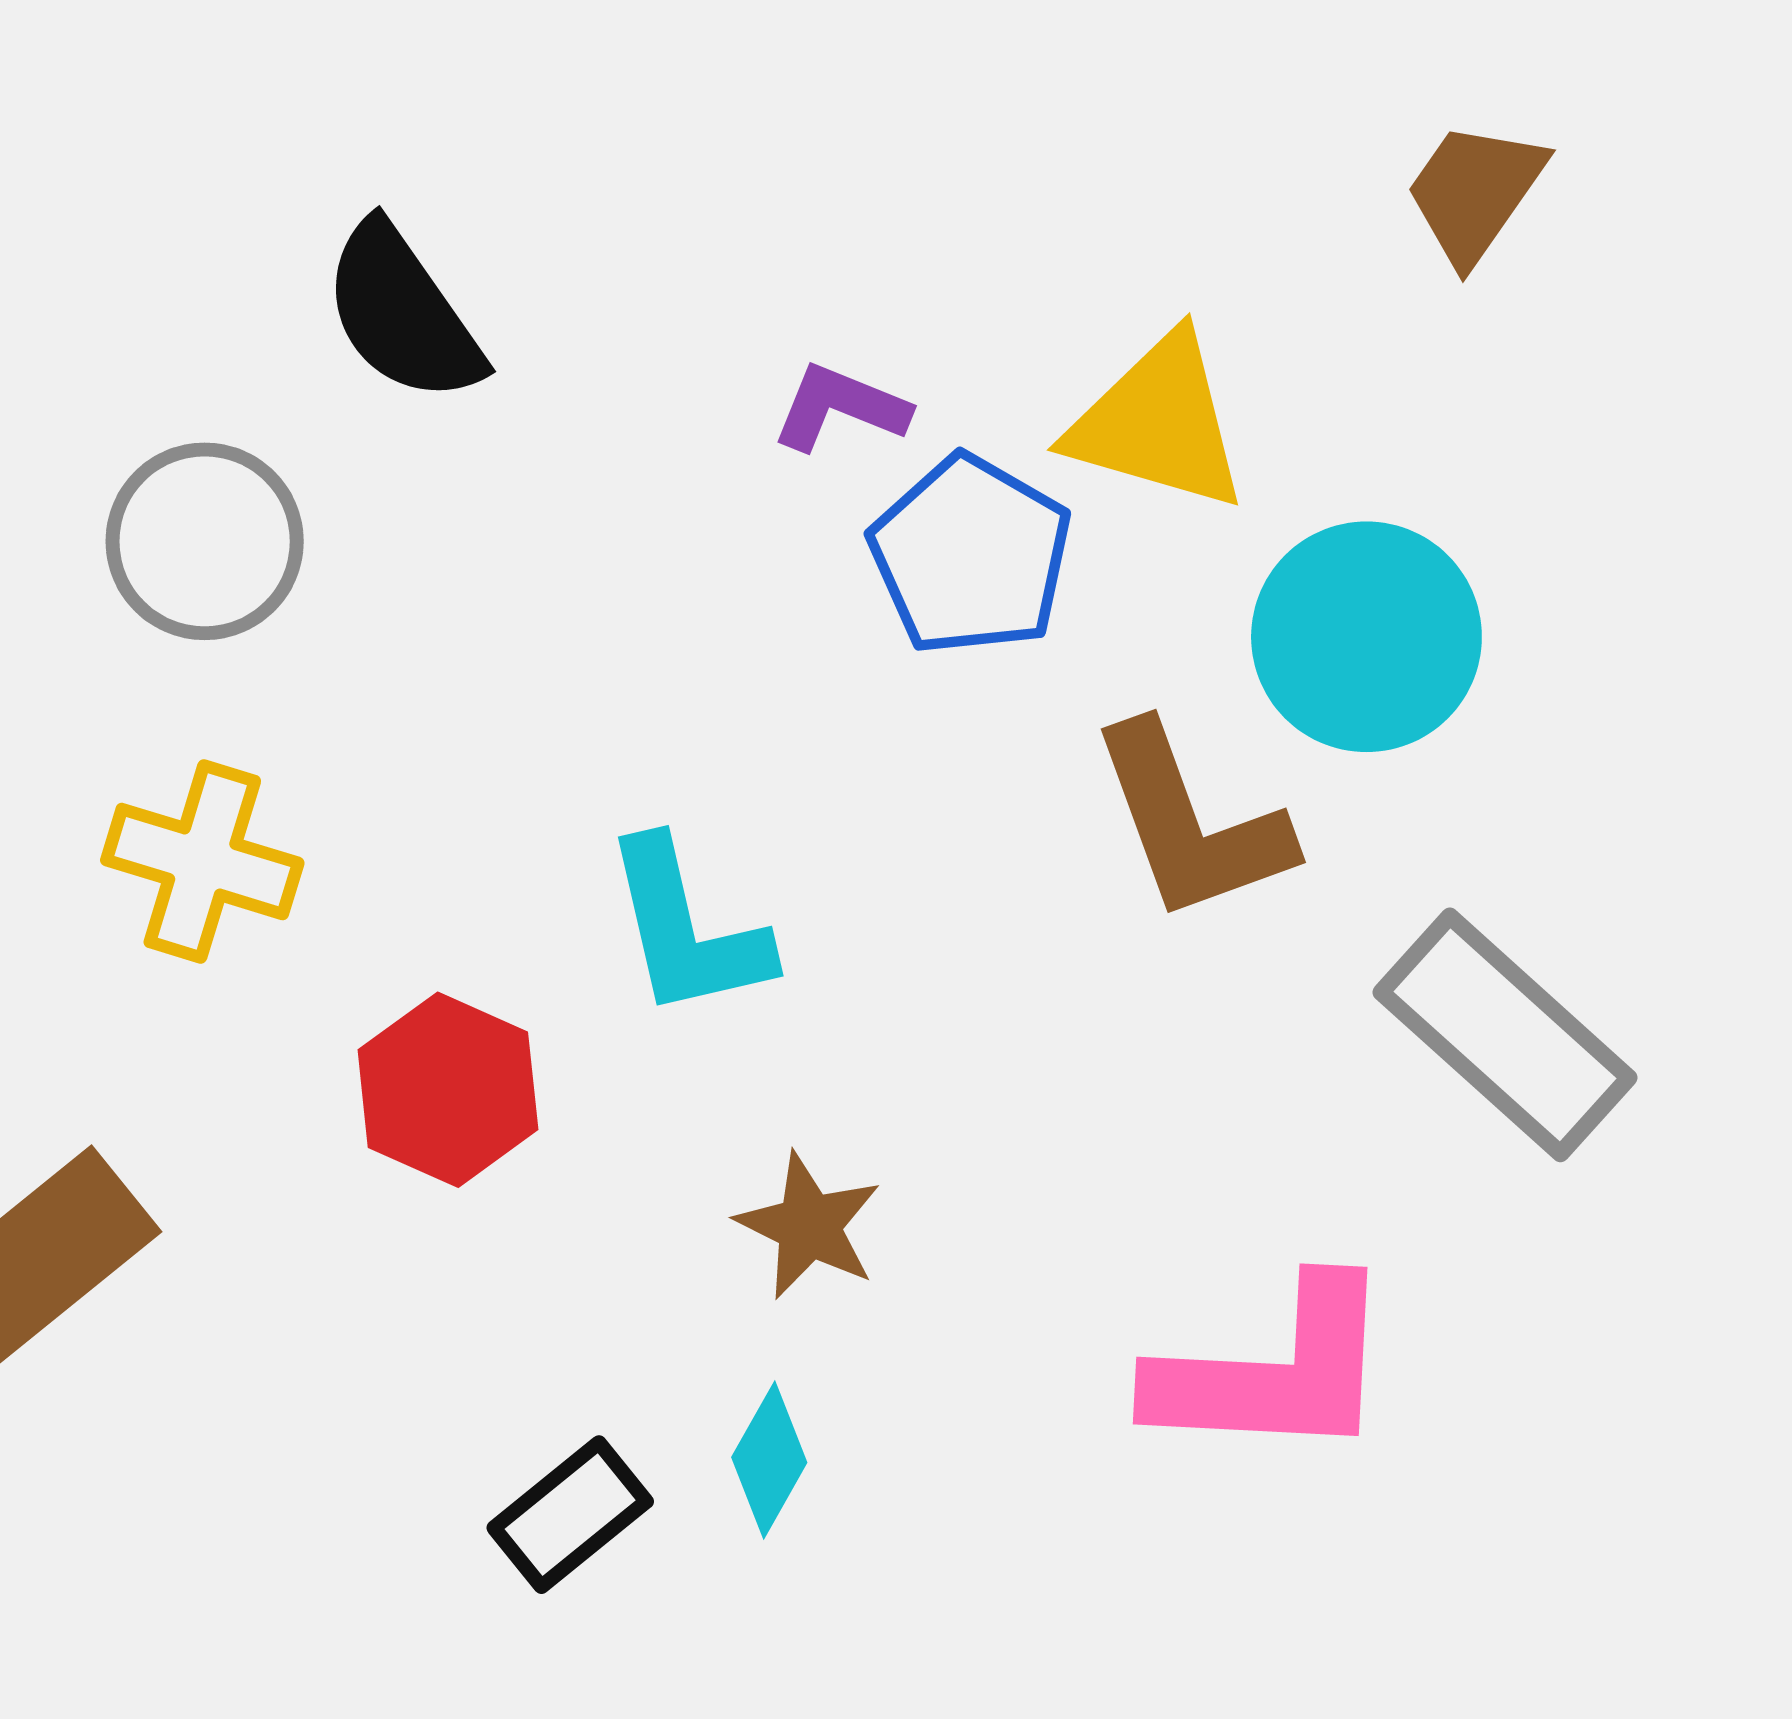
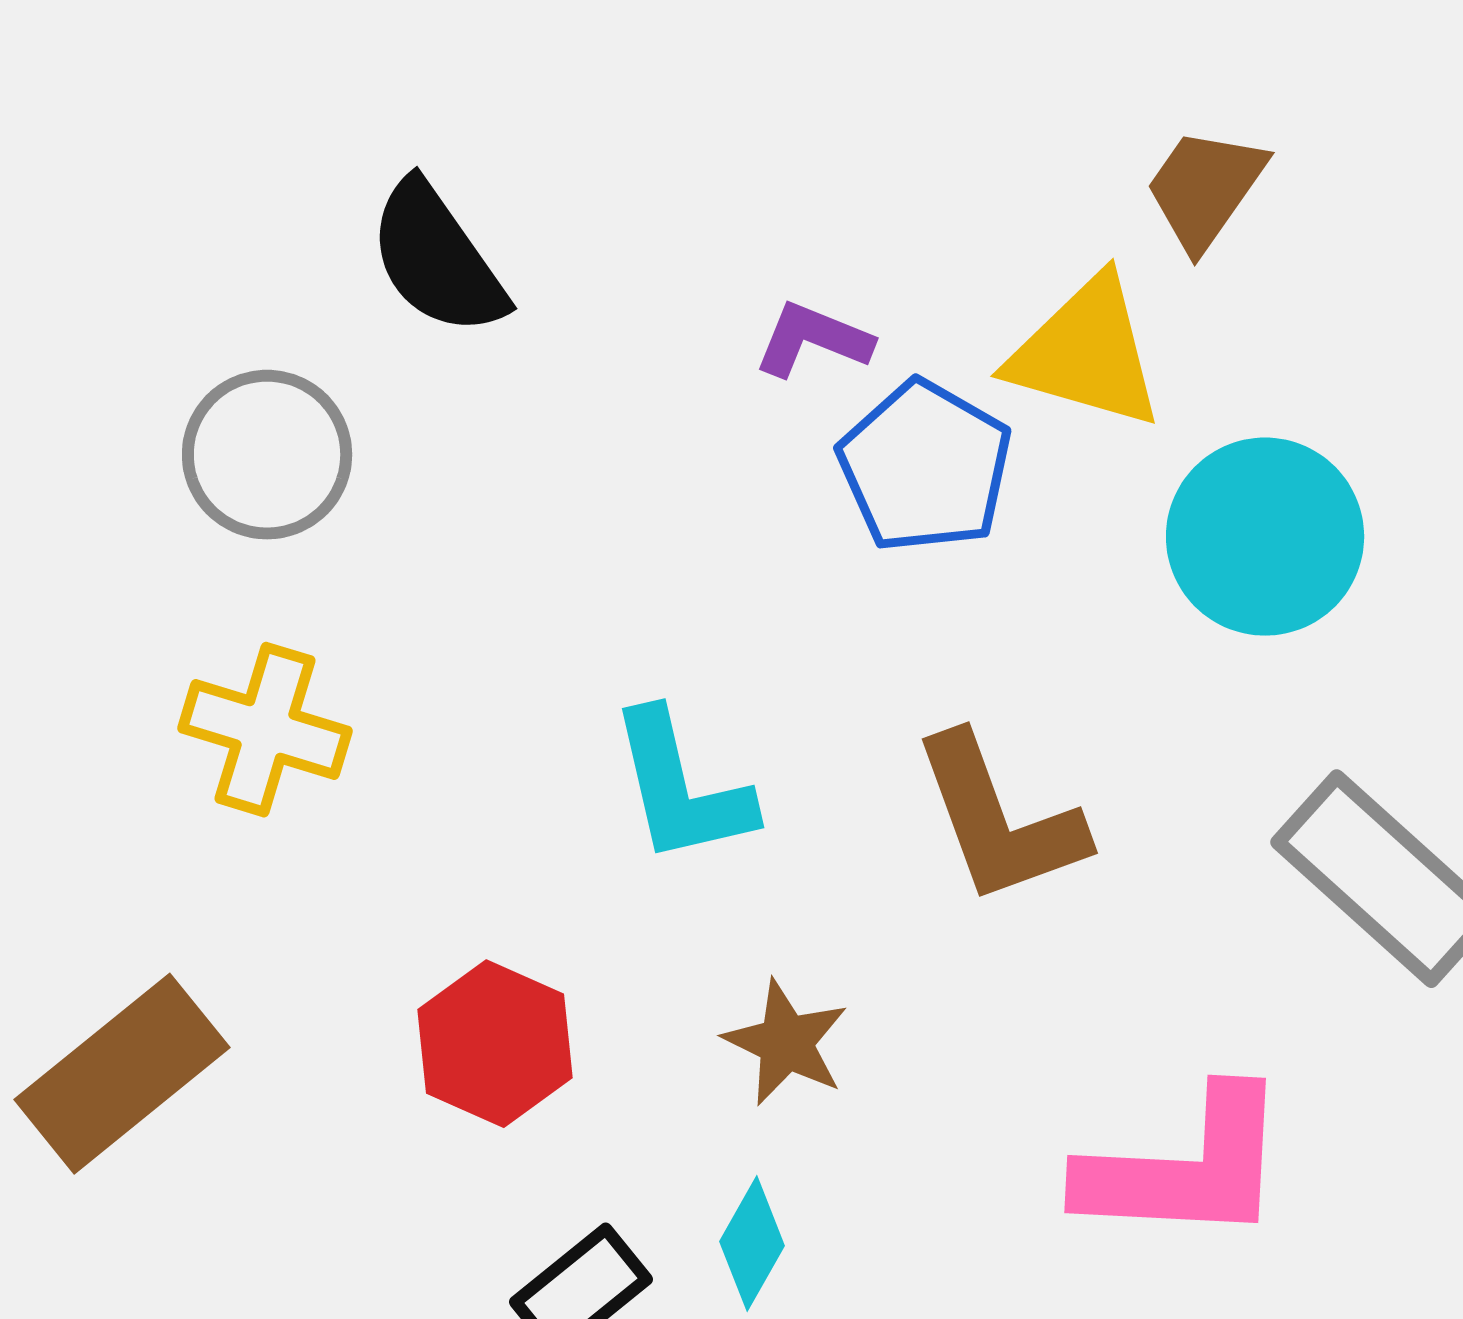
brown trapezoid: (1475, 192) -> (1205, 189), moved
brown L-shape: (1191, 823) -> (999, 820), moved
red hexagon: (448, 1090) -> (495, 1044), moved

